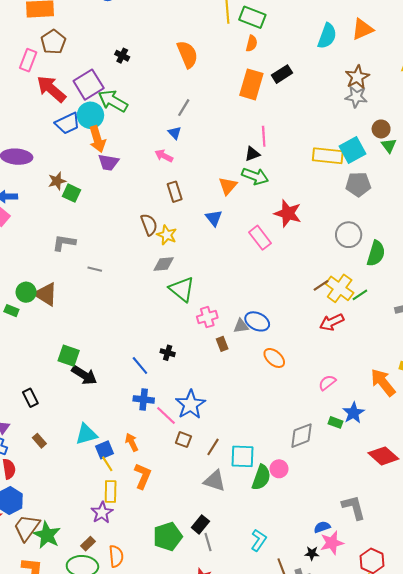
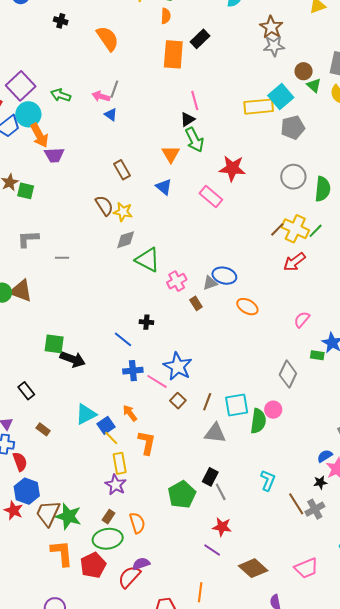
black cross: (122, 56) -> (61, 21), moved
green arrow: (113, 101) -> (61, 95), moved, size x0.7
pink arrow: (164, 156) -> (101, 96), moved
green arrow: (255, 176) -> (194, 140), turned 55
gray diamond: (302, 436) -> (288, 374), turned -32
brown square: (183, 440) -> (178, 401), turned 35

